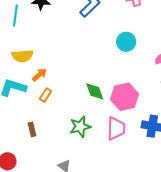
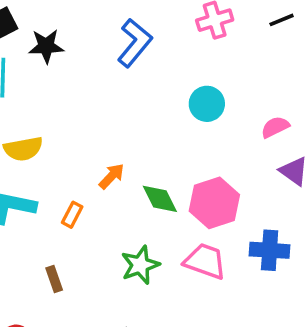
orange arrow: (40, 75) -> (112, 176), moved
pink trapezoid: (116, 128) -> (205, 261), turned -65

